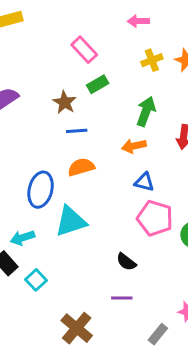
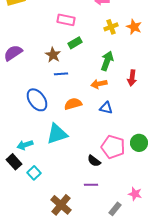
pink rectangle: (84, 50) -> (66, 20), turned -36
orange semicircle: (81, 167) -> (73, 104), moved
blue ellipse: (41, 190) -> (37, 100), moved, turned -50
pink pentagon: (155, 218) -> (113, 147), moved

